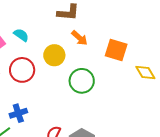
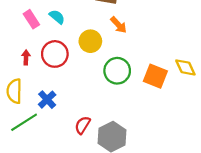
orange square: (116, 50) -> (155, 76), moved
blue cross: (18, 113) -> (47, 100), turned -30

